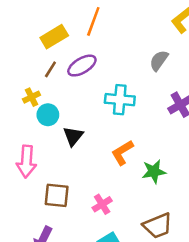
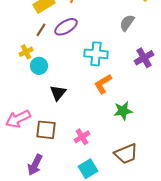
black triangle: (73, 136) -> (58, 93), moved
orange L-shape: (122, 153) -> (103, 84), moved
pink arrow: (26, 161) -> (18, 119), moved, turned 60

